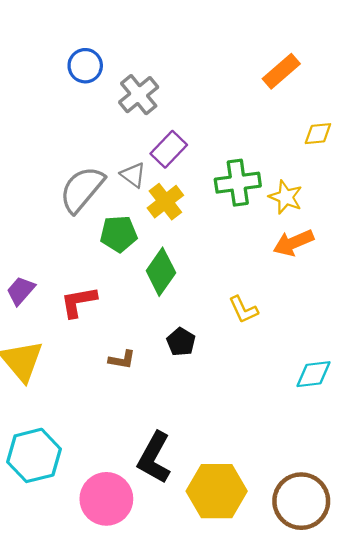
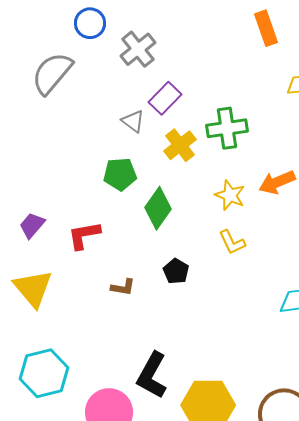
orange rectangle: (281, 71) -> (266, 28), turned -68
gray semicircle: (82, 189) -> (52, 73), moved
yellow star: (286, 197) -> (230, 195), moved
yellow cross: (165, 202) -> (180, 145), moved

